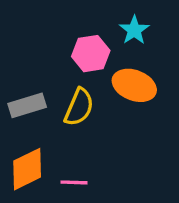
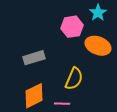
yellow semicircle: (79, 107) -> (74, 79), moved

